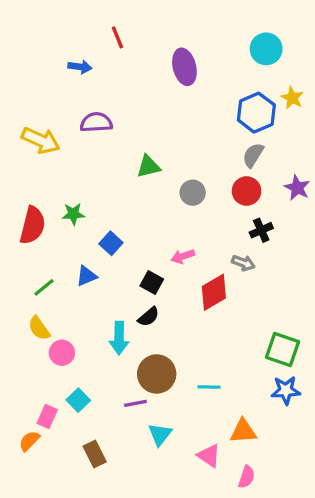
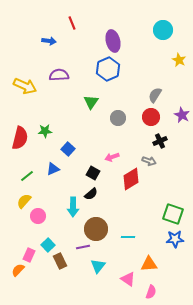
blue hexagon: (256, 113) -> (108, 69), moved
green triangle: (149, 166) -> (91, 102), turned -42
yellow semicircle: (39, 328) -> (24, 201), turned 77
brown rectangle: (95, 454) -> (60, 261), moved

